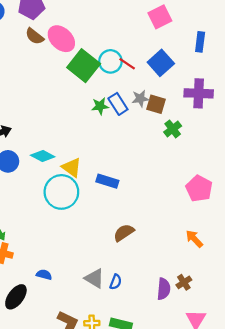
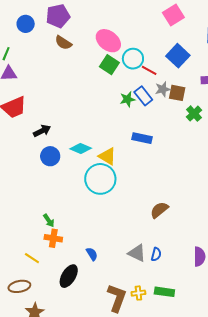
pink ellipse: (61, 39) -> (108, 41), moved
red line: (127, 64) -> (149, 70), moved
green square: (84, 66) -> (109, 65), size x0.7
blue rectangle: (107, 181) -> (142, 138), moved
blue semicircle: (44, 275) -> (92, 254), turned 48

